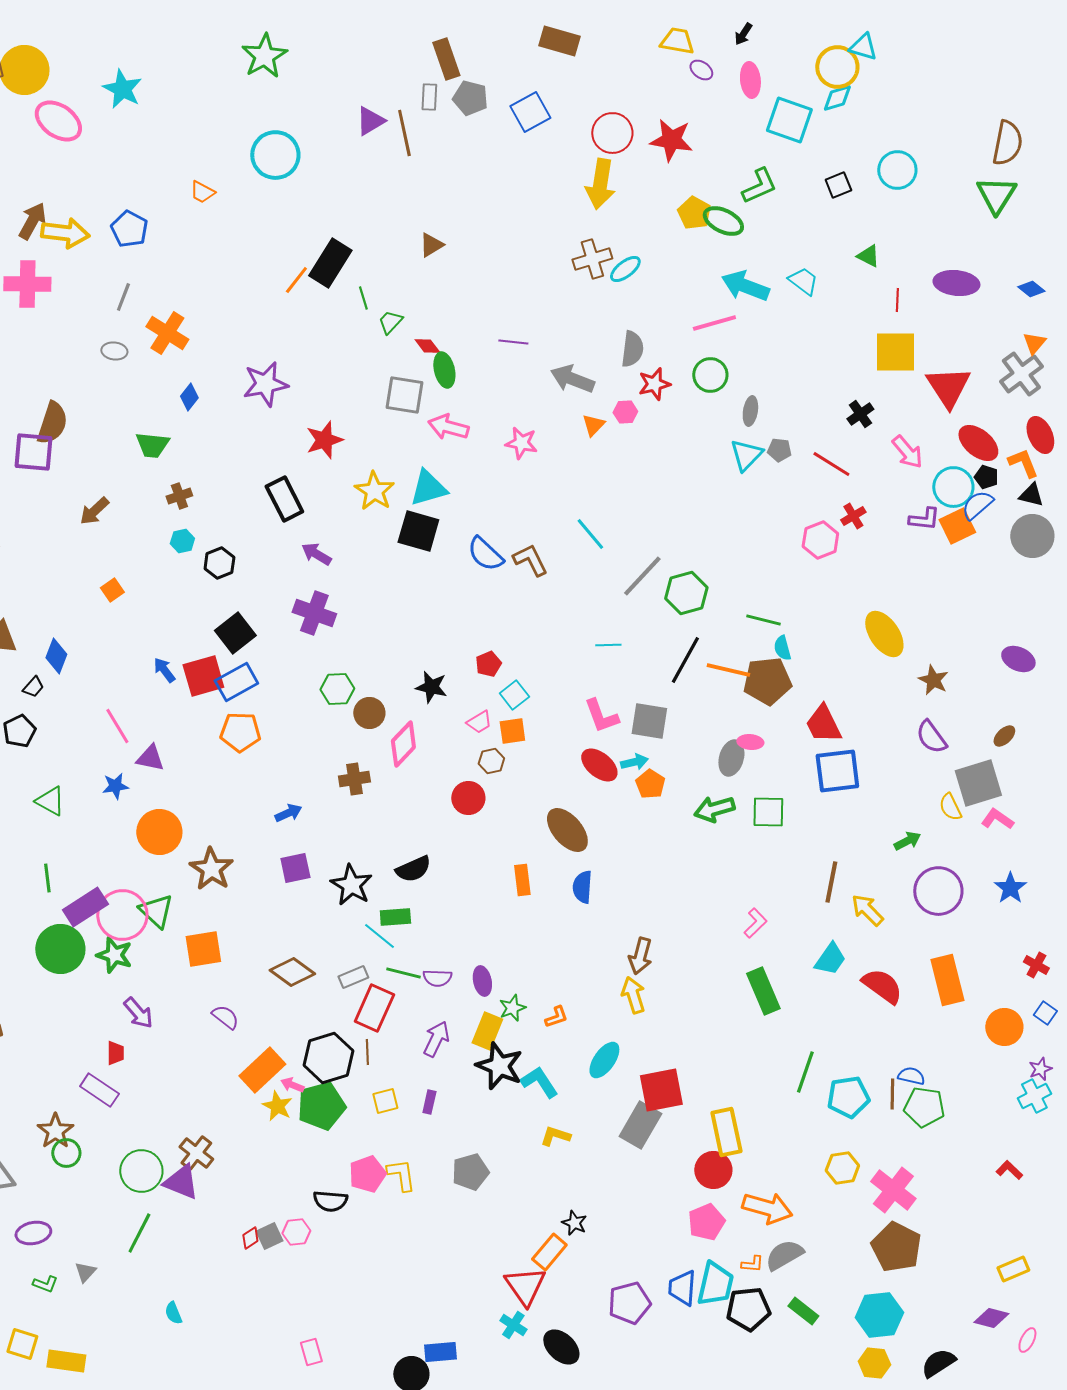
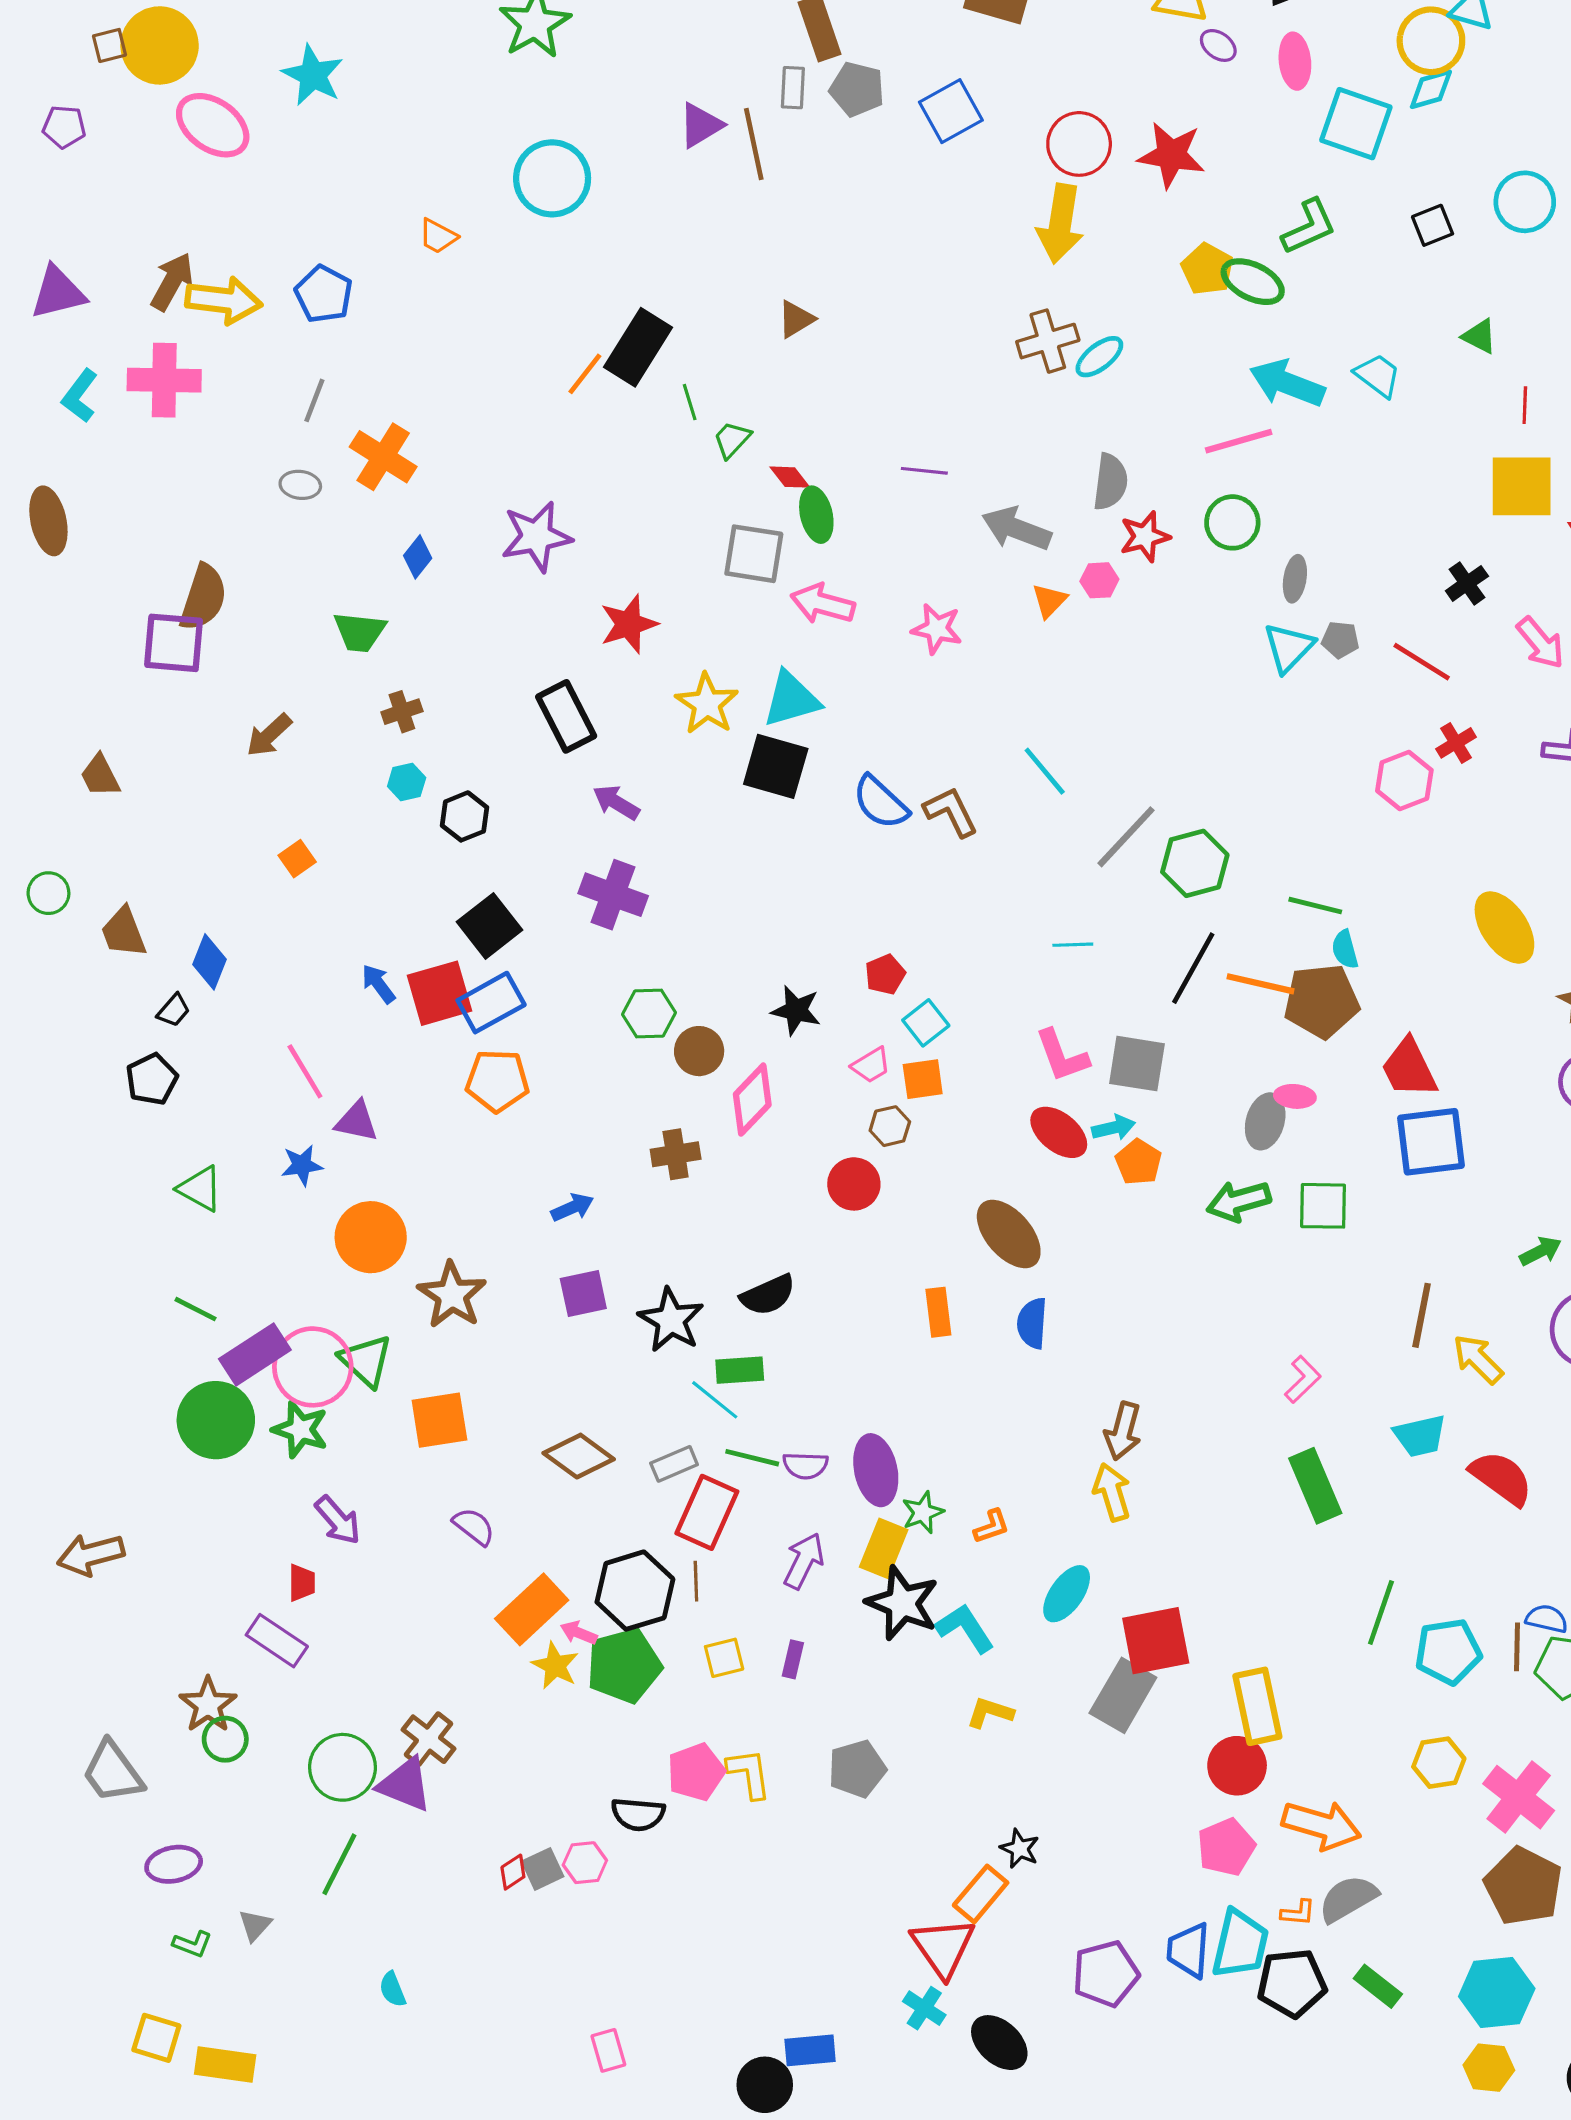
green line: (47, 878) -> (195, 1309), turned -56
cyan trapezoid: (830, 959) -> (1420, 1436), turned 42
purple ellipse: (482, 981) -> (876, 1470), size x1.5

